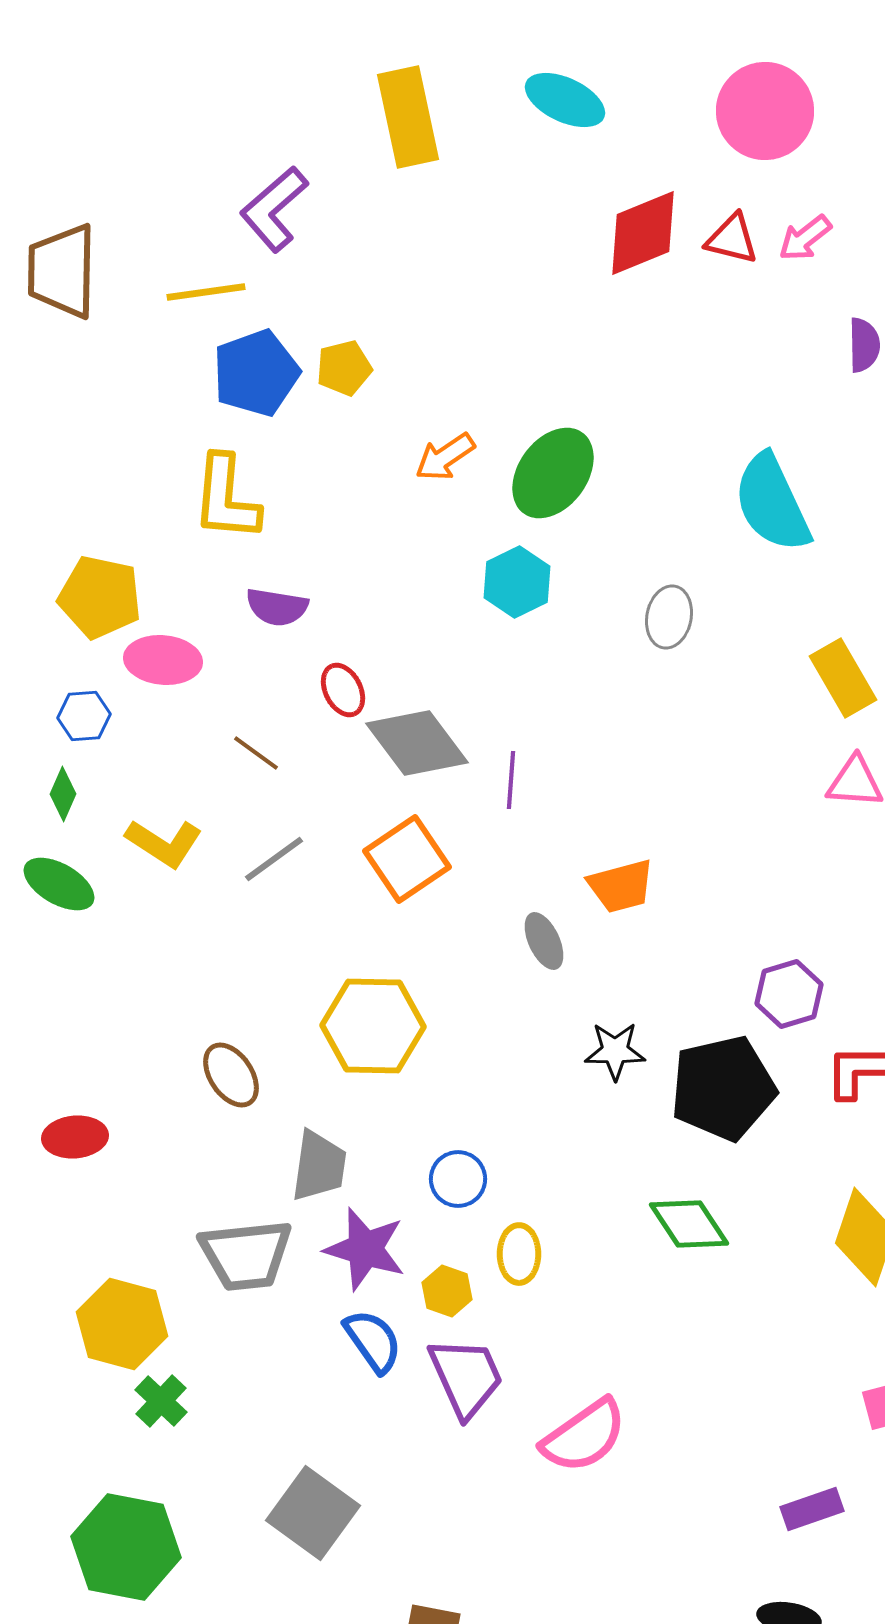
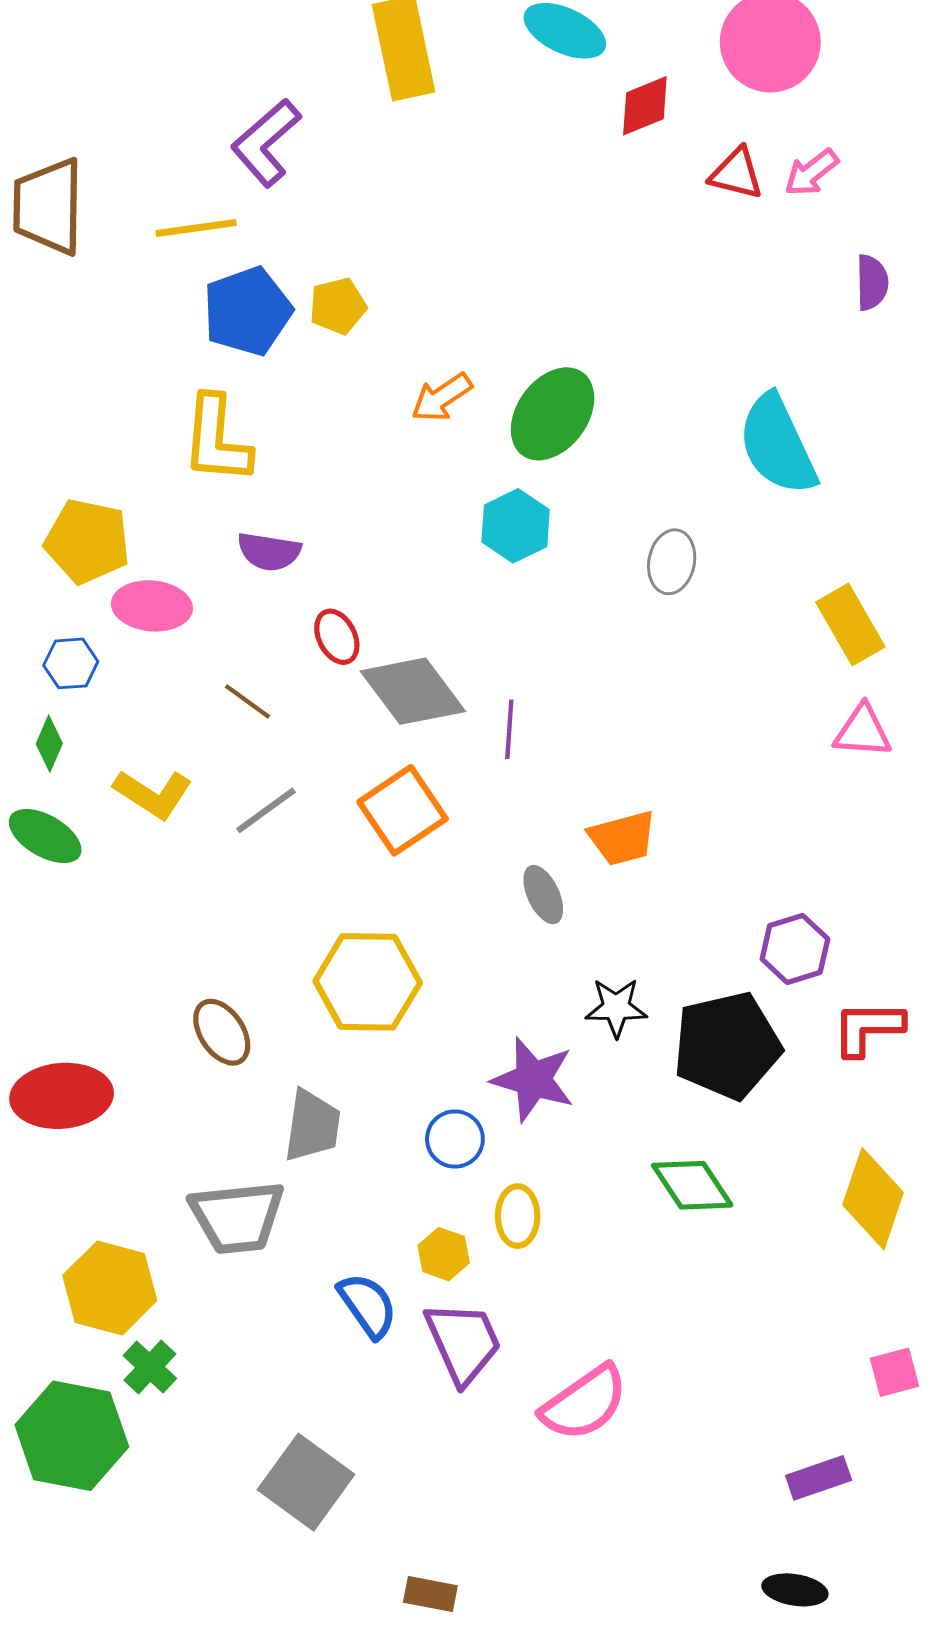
red diamond: (643, 233) -> (645, 106), moved, size x0.7
red ellipse: (75, 1137) -> (62, 1096), size x1.5
purple star: (365, 1249) -> (533, 1079), moved
green hexagon: (126, 1547) -> (72, 1436), moved

